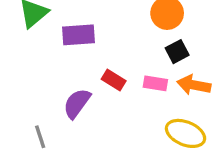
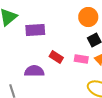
purple semicircle: (77, 103) -> (34, 71), turned 54

